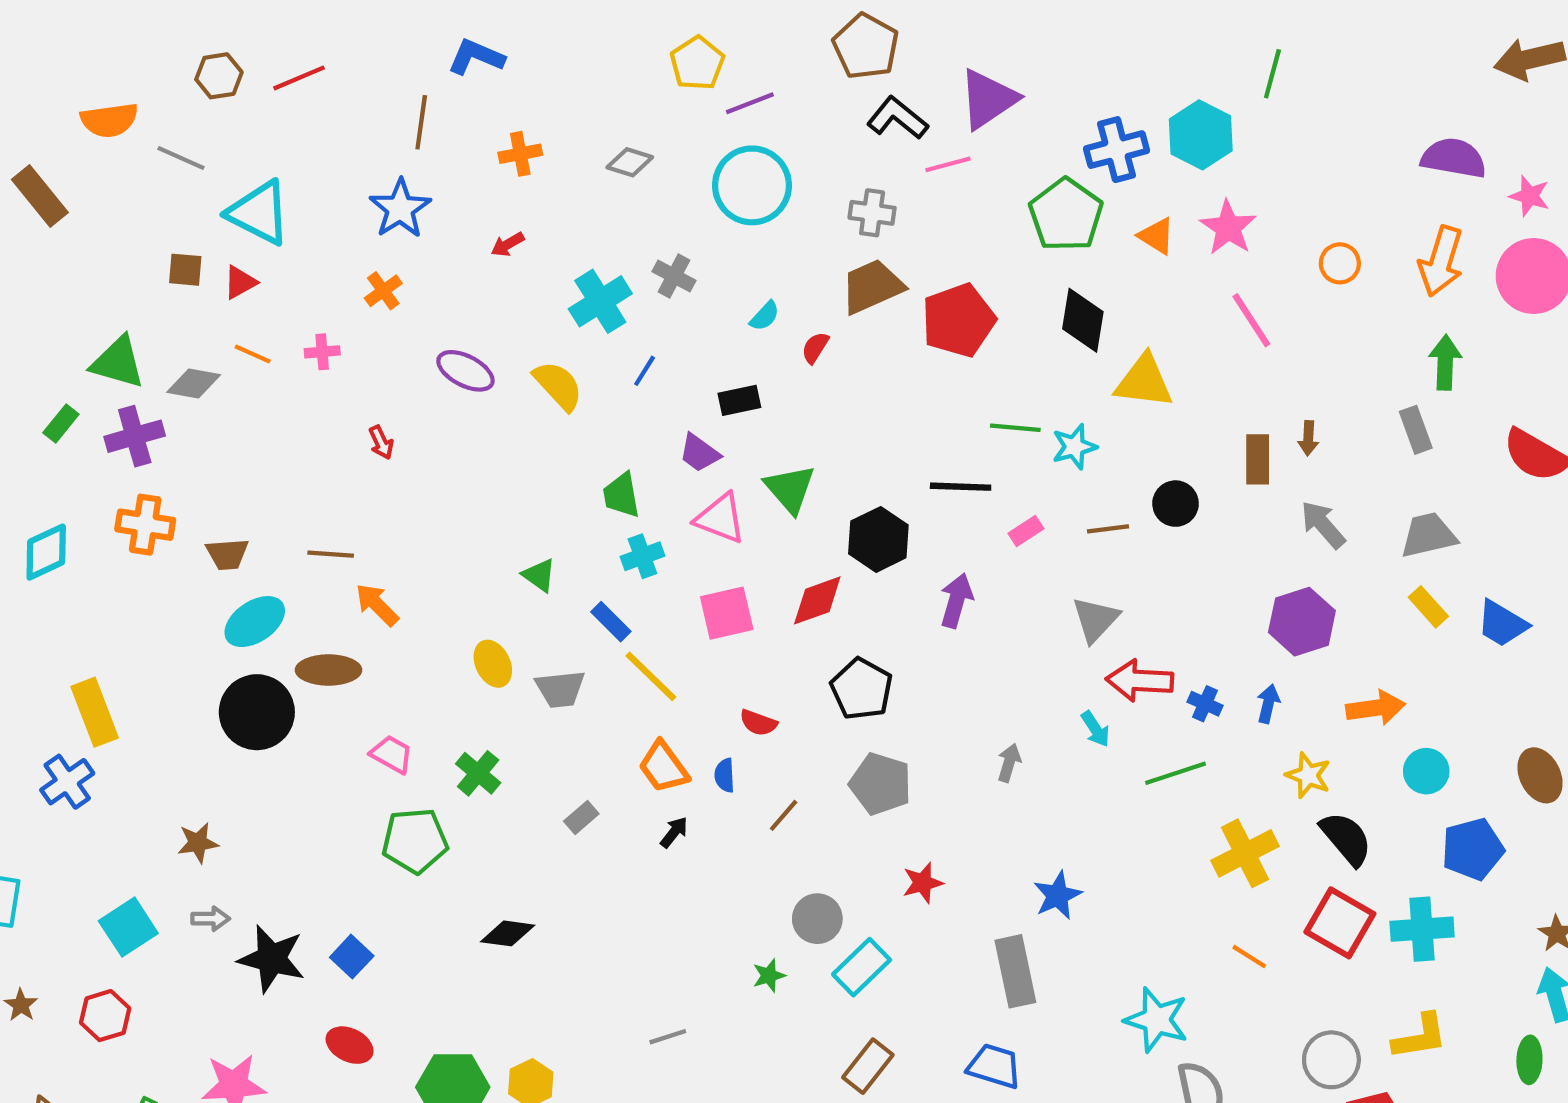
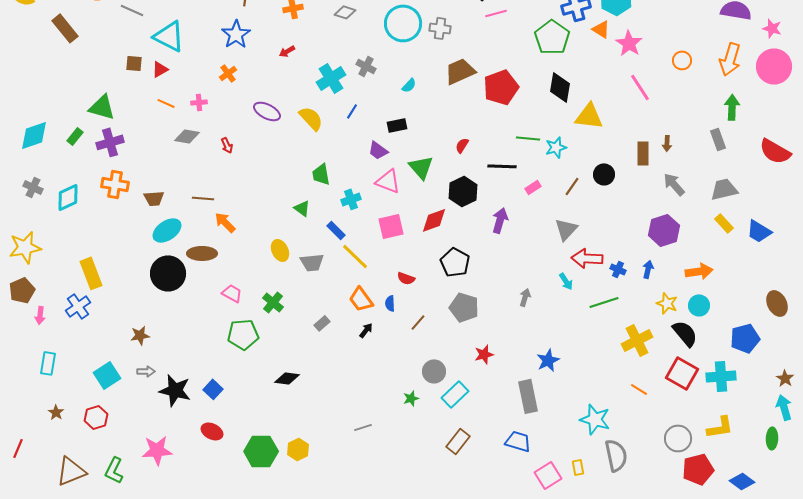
gray cross: (872, 213) -> (440, 28), moved
orange triangle: (1157, 236) -> (601, 29), moved
red semicircle: (815, 348) -> (462, 145), moved
gray diamond: (194, 383) -> (187, 136), moved
green trapezoid: (621, 495) -> (321, 174), moved
brown line: (1108, 529) -> (572, 186), turned -48
cyan circle: (1426, 771) -> (699, 305), moved

